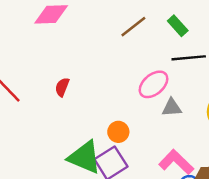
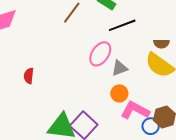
orange circle: (118, 132) -> (119, 93), moved

